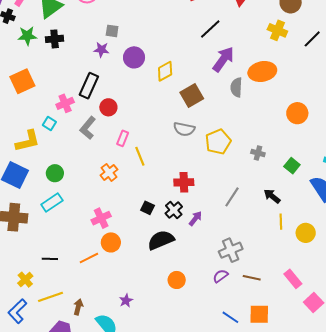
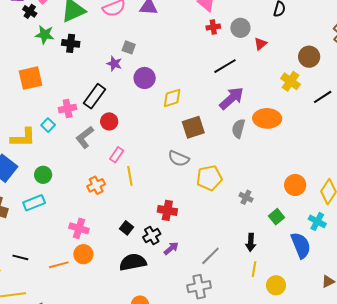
orange circle: (297, 113) -> (295, 185), moved
black arrow: (272, 196) -> (251, 242), turned -138
gray line: (232, 197) -> (210, 256), moved
pink cross: (101, 218) -> (79, 228), turned 30

